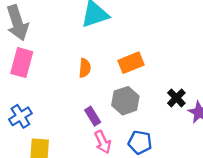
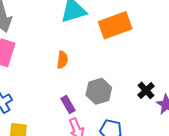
orange rectangle: (131, 63) -> (115, 25), moved, size x1.4

